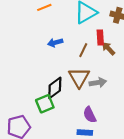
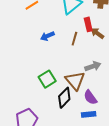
brown triangle: (79, 78) -> (75, 81), moved
black diamond: (55, 88) -> (64, 98), moved
green square: (45, 104) -> (47, 79), moved

